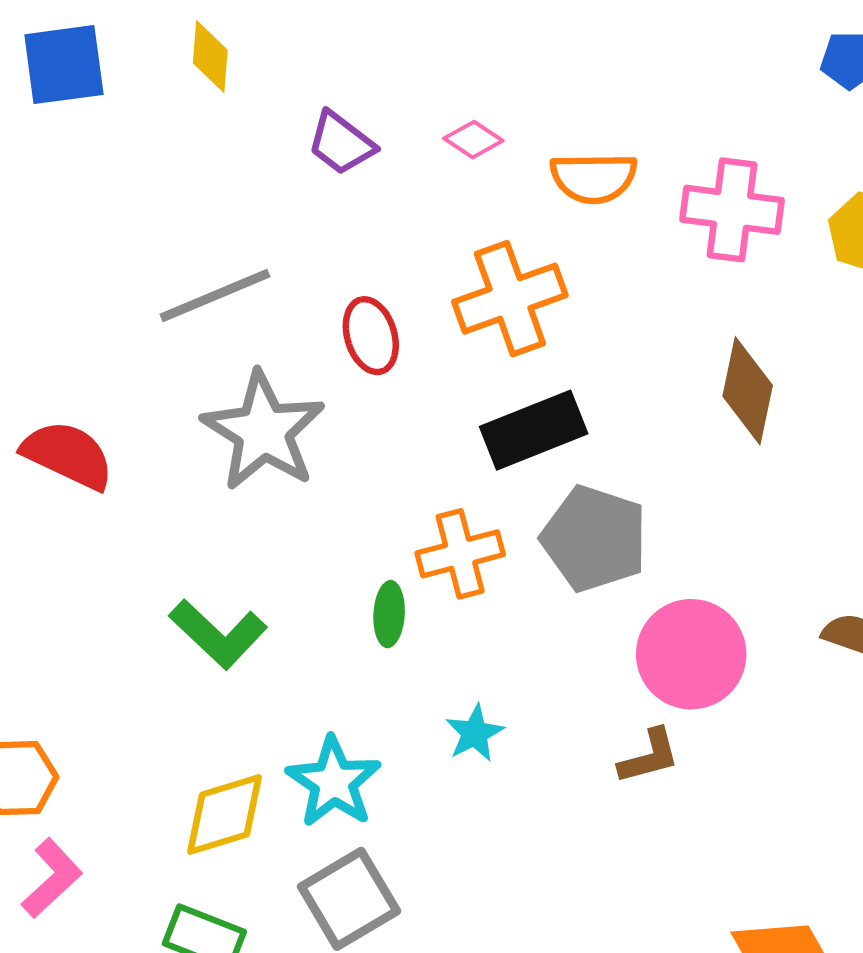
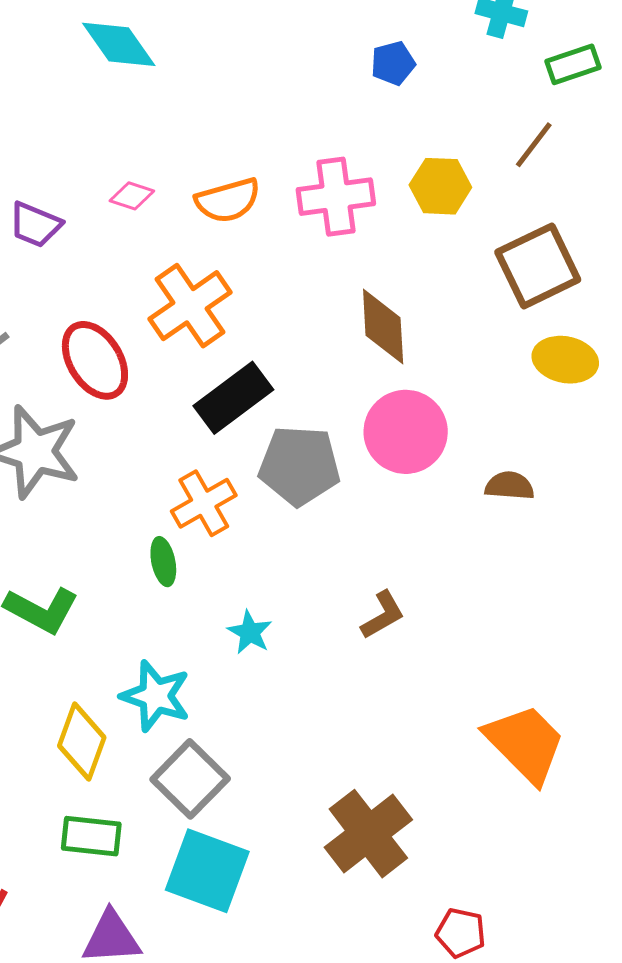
red ellipse: (371, 336) -> (95, 360), size x1.4
pink circle: (691, 654) -> (406, 432), moved
yellow diamond: (225, 815) -> (82, 742), turned -38

